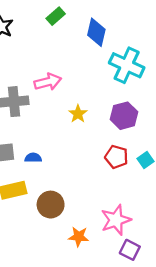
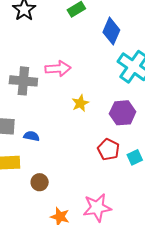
brown circle: (51, 205) -> (40, 182), size x0.7

